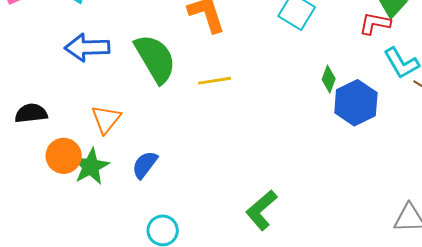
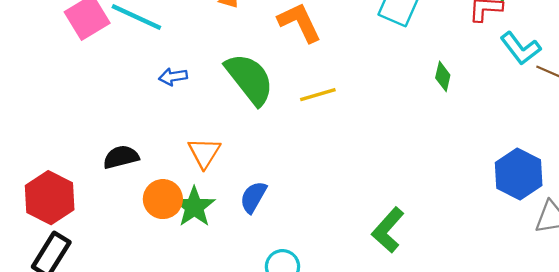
blue arrow: (87, 48) -> (173, 77), size x0.6
blue hexagon: (356, 103) -> (519, 174), moved

